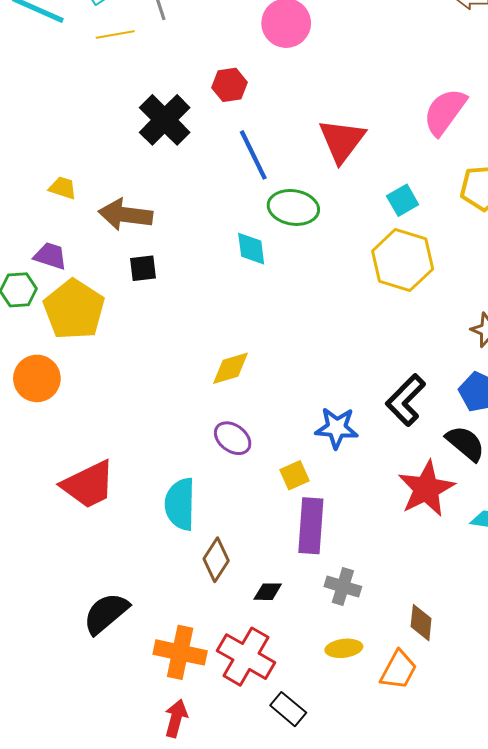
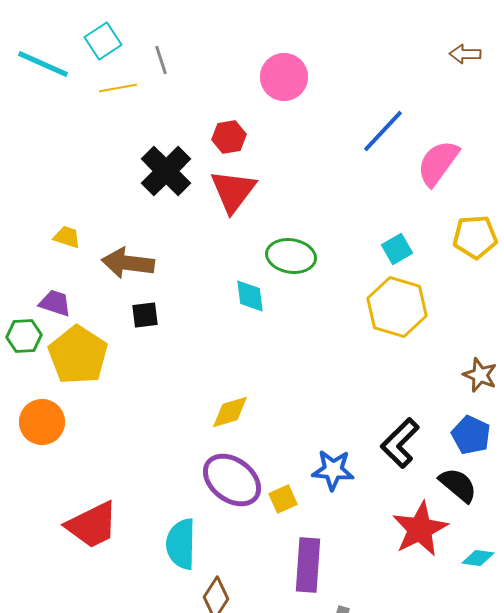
red triangle: (342, 141) -> (233, 191), moved
blue line: (253, 155) -> (383, 131), moved, turned 69
purple ellipse: (233, 438) -> (232, 480), size x1.6
yellow square: (294, 475) -> (283, 499), moved

